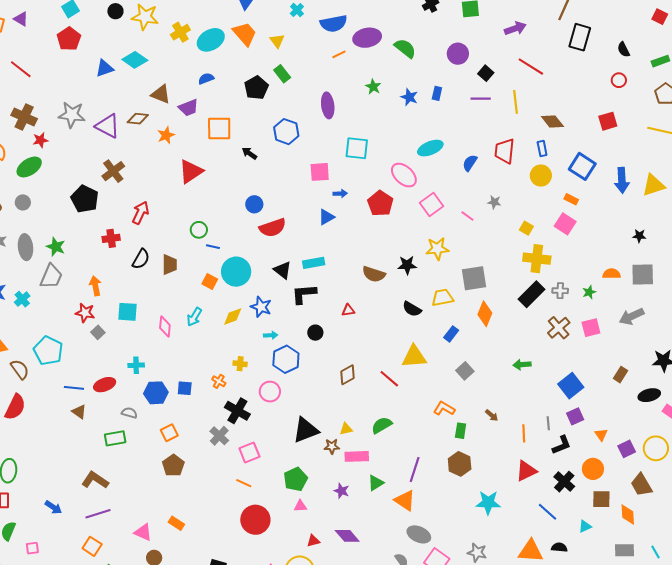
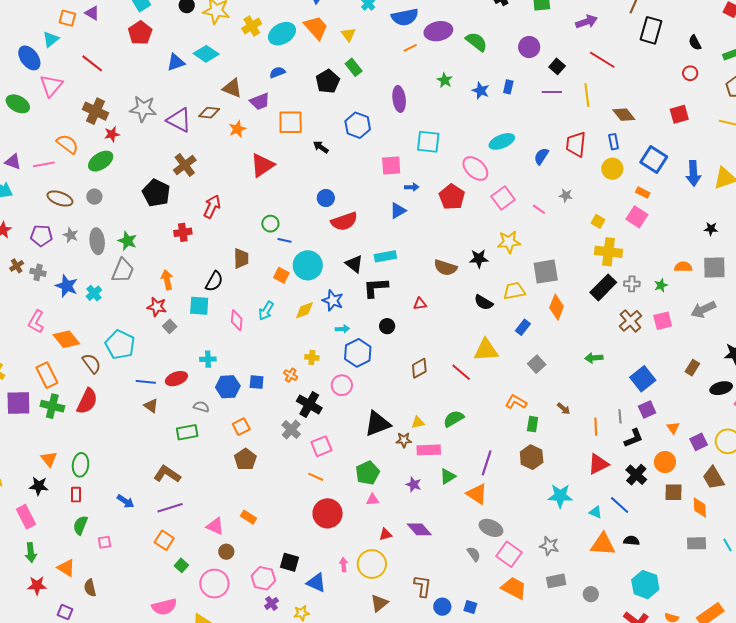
black semicircle: (141, 259) -> (214, 281), moved
cyan triangle: (585, 526) -> (596, 512), moved, turned 48

